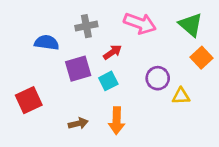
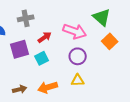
pink arrow: (140, 23) -> (75, 31), moved
yellow triangle: (181, 96) -> (78, 80), moved
orange arrow: (117, 121) -> (48, 87), turned 72

